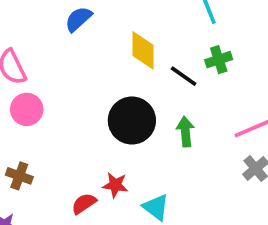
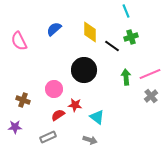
blue semicircle: (78, 19) -> (54, 29), moved
pink circle: (27, 109) -> (54, 89), moved
green arrow: (185, 132) -> (126, 77), moved

